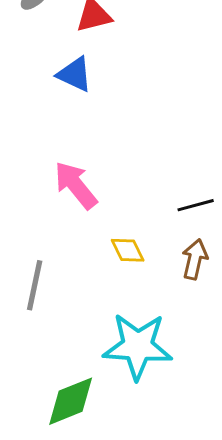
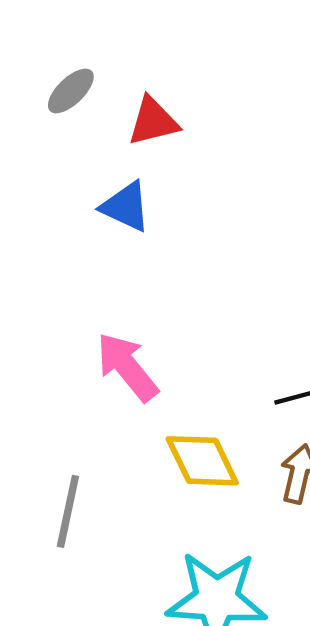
yellow diamond: (128, 250) -> (202, 461), size x1.5

